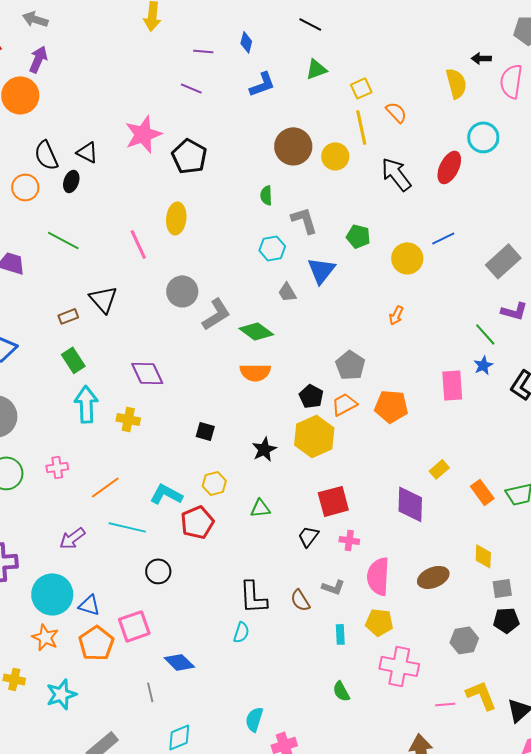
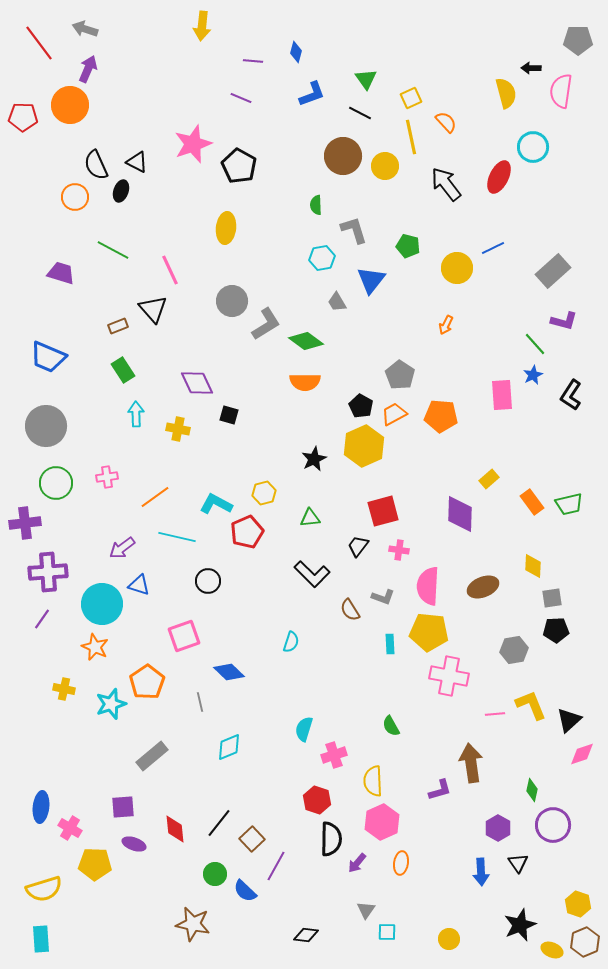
black line: (310, 24) -> (360, 113), moved
green triangle: (316, 69) -> (366, 79), turned -45
pink line: (138, 244) -> (170, 270), moved
cyan arrow: (86, 404) -> (136, 414), size x0.7
black square: (205, 431) -> (229, 415), moved
black L-shape: (253, 597) -> (312, 574), moved, turned -42
blue triangle: (89, 605) -> (139, 585), moved
yellow pentagon: (379, 622) -> (429, 632), size x1.4
orange pentagon: (96, 643) -> (147, 682), moved
green semicircle: (341, 691) -> (391, 726), moved

